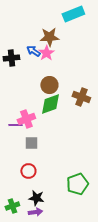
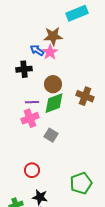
black cross: (11, 58) -> (24, 69), moved
purple line: (15, 125) -> (32, 102), moved
gray square: (31, 143) -> (51, 135), moved, turned 32

